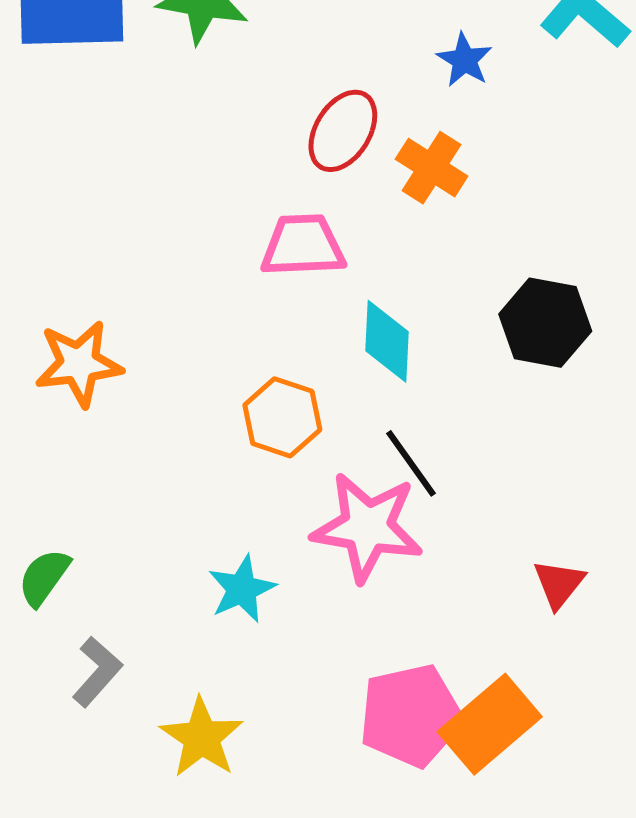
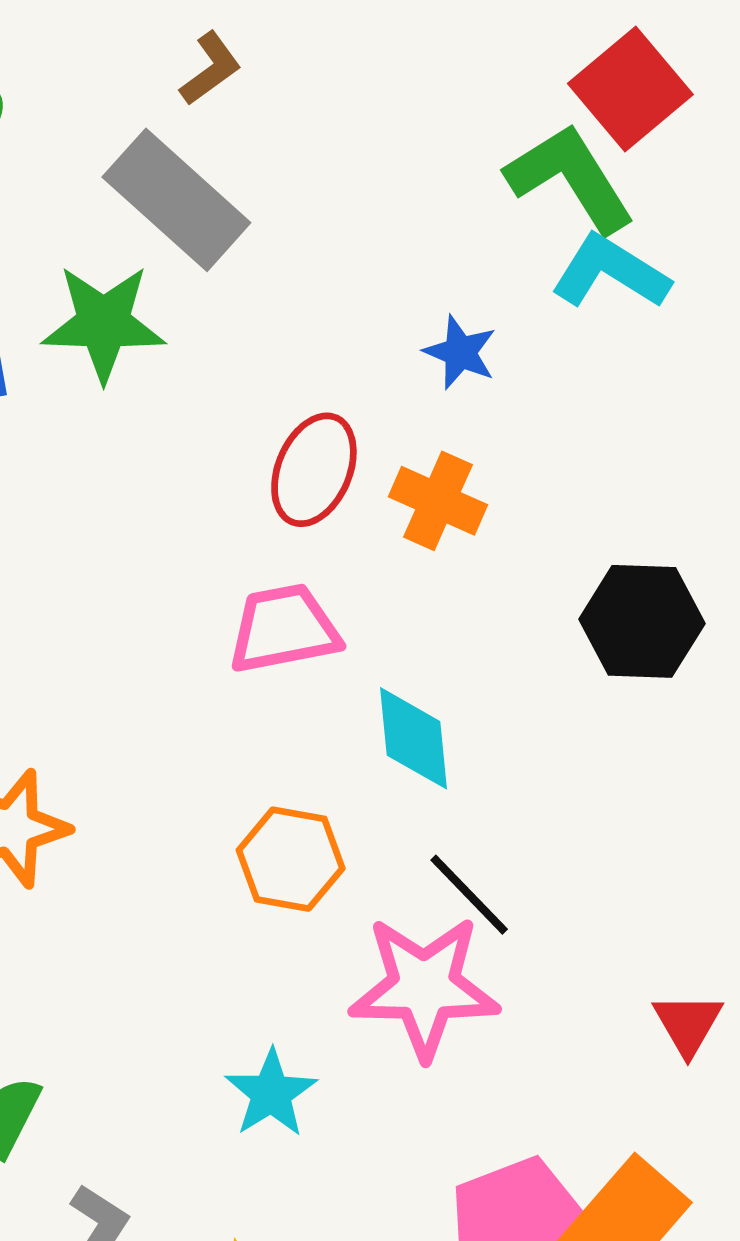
black hexagon: (545, 323) -> (642, 621), moved

